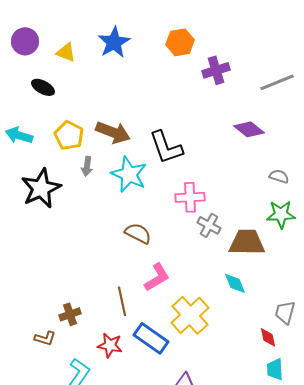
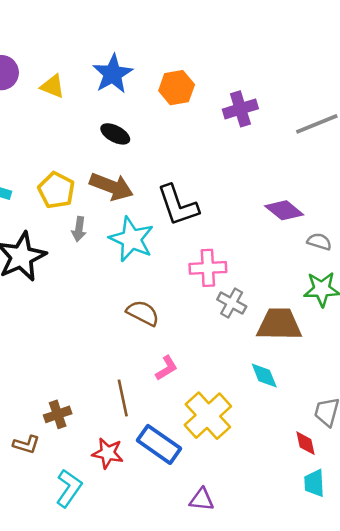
orange hexagon: (180, 42) -> (177, 88), moved
black ellipse: (43, 87) -> (115, 134), moved
purple diamond: (249, 129) -> (284, 210), moved
pink L-shape: (157, 277) -> (167, 368), size x0.7

